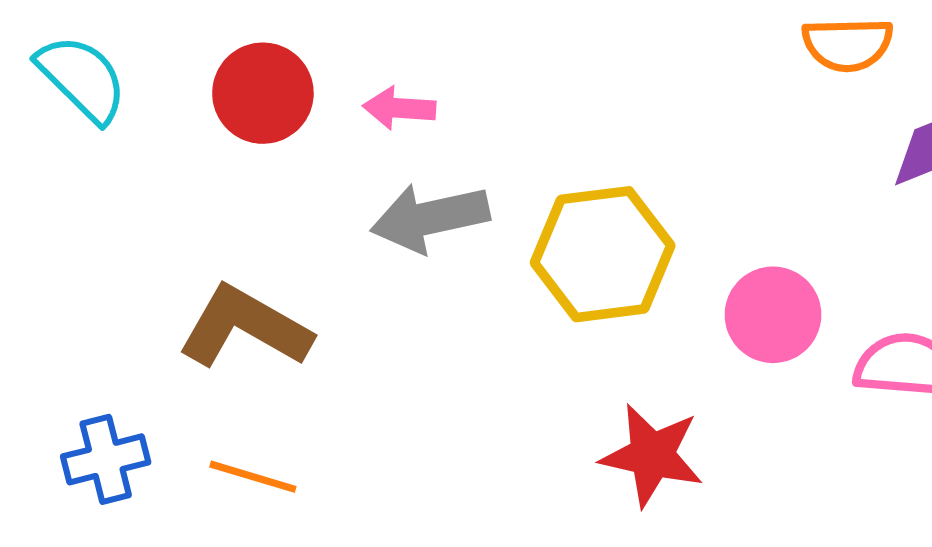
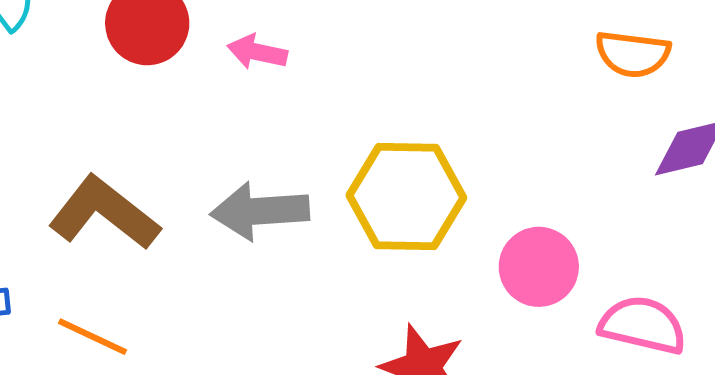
gray arrow: (430, 218) -> (260, 211), moved

